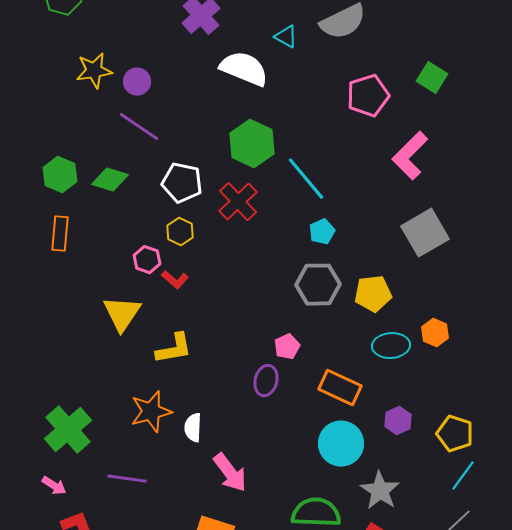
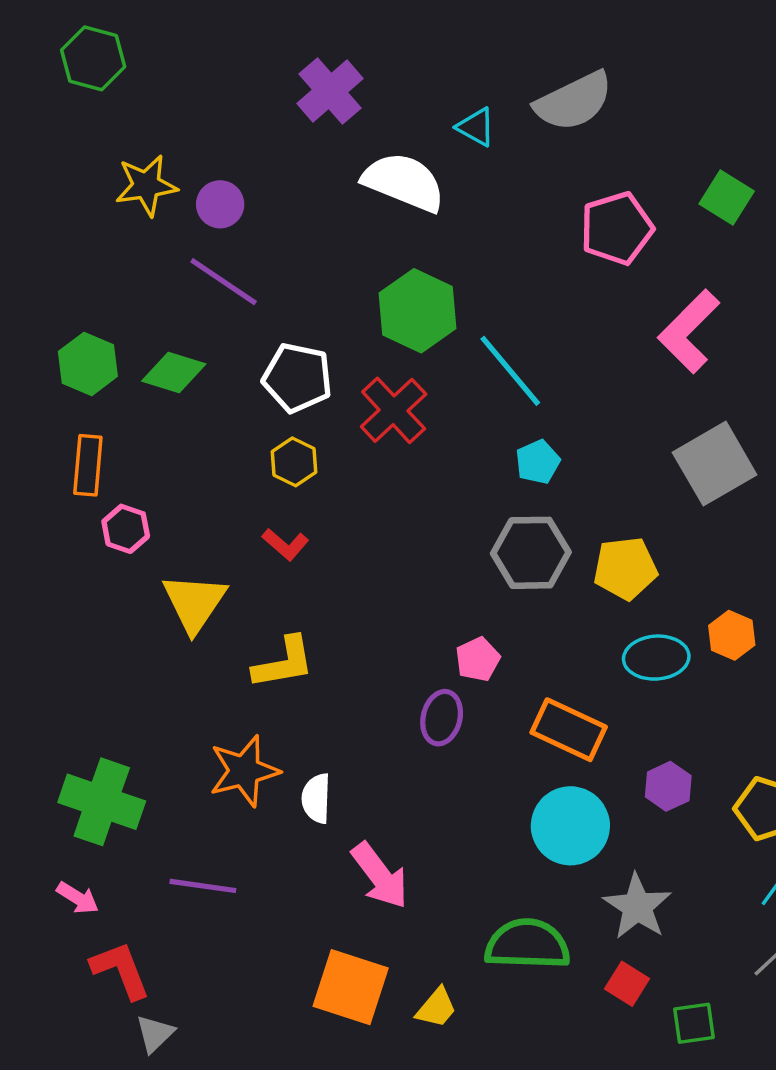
pink hexagon: (147, 260) -> (126, 529), moved
green cross: (68, 430) -> (102, 802), turned -30

